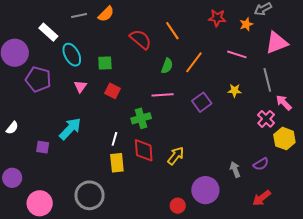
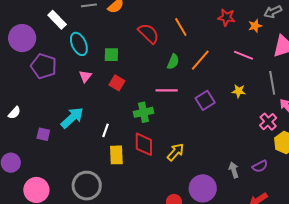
white line: (114, 139) -> (106, 130), moved

